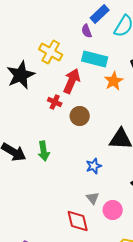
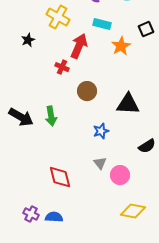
cyan rectangle: (95, 59) -> (102, 24), size x0.7
black star: (21, 75) -> (28, 40), size x0.5
brown circle: (80, 116) -> (87, 91), moved
red diamond: (78, 221) -> (60, 177), moved

